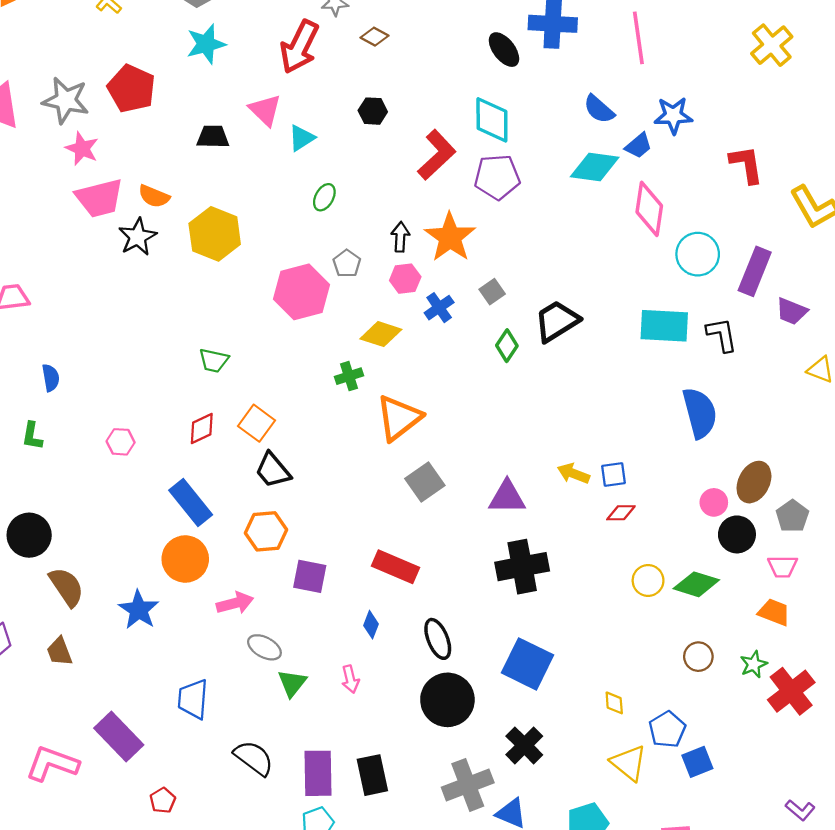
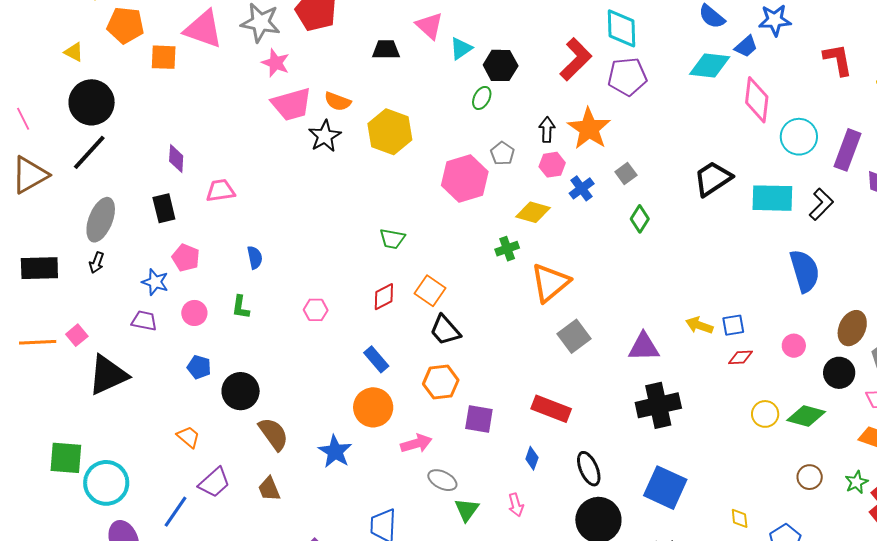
black hexagon: (373, 111) -> (501, 65), moved, size x1.4
black trapezoid: (557, 321) -> (713, 179), moved
black L-shape: (722, 335) -> (821, 204), turned 56
blue rectangle: (191, 502) -> (376, 359), size x0.7
pink circle: (714, 502) -> (794, 346), moved

